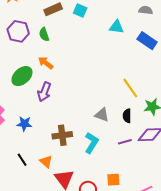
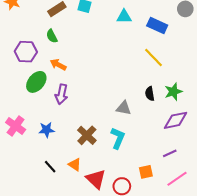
purple hexagon: (18, 31) -> (26, 52), moved
yellow line: (130, 88) -> (153, 58), moved
black semicircle: (127, 116) -> (150, 94), moved
brown cross: (62, 135) -> (87, 135), turned -30
purple line: (125, 142) -> (170, 153), moved

